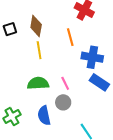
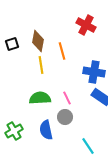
orange line: (70, 37) -> (62, 51), moved

